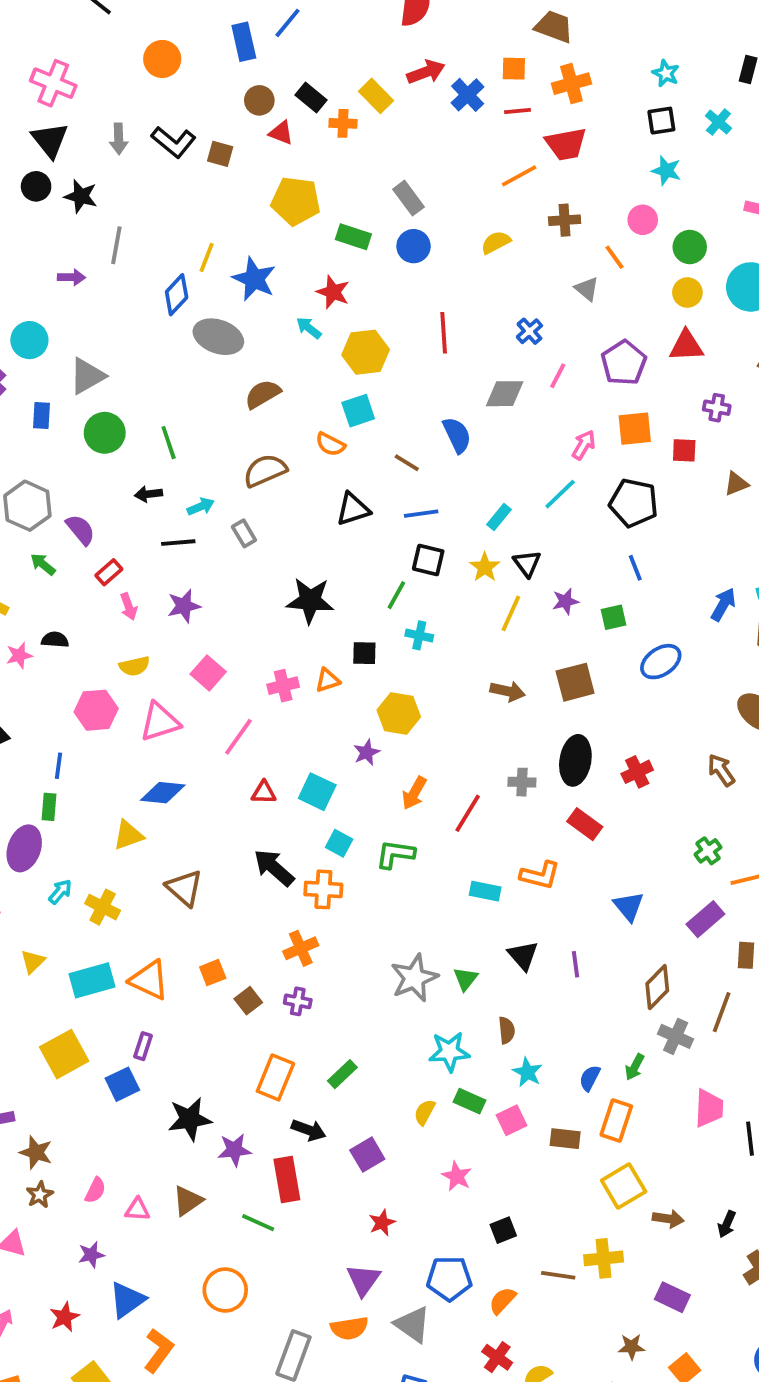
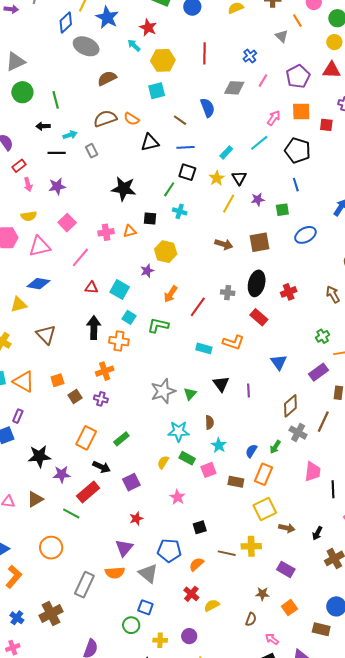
orange semicircle: (330, 444) -> (132, 119), moved
black arrow: (274, 868) -> (94, 328), turned 45
red rectangle: (287, 1180) -> (88, 492), turned 55

